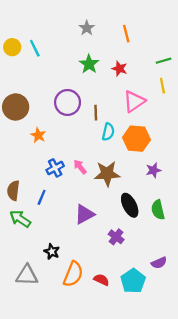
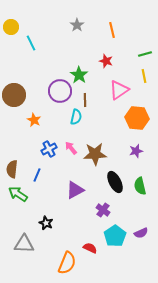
yellow circle: (12, 47) -> (11, 27), moved
green star: (89, 64) -> (79, 75), moved
cyan semicircle: (108, 132) -> (76, 117), moved
orange hexagon: (136, 139) -> (137, 118), moved
orange semicircle: (73, 274) -> (67, 263), moved
cyan pentagon: (133, 281) -> (115, 236), moved

